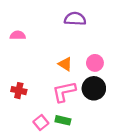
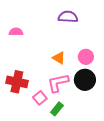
red cross: (19, 91) -> (17, 82), size x1.5
green rectangle: (63, 120) -> (57, 109), turned -64
pink square: (41, 123) -> (40, 98), moved

